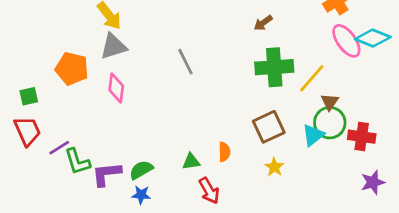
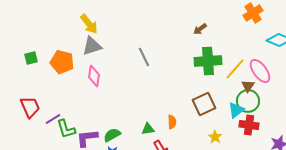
pink ellipse: (346, 41) -> (260, 71), moved
green square: (29, 96) -> (31, 58), moved
red cross: (362, 137) -> (249, 125), moved
yellow star: (274, 167) -> (215, 137), moved

